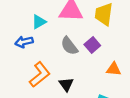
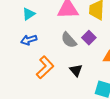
cyan triangle: (39, 22) -> (29, 14), moved
black triangle: (66, 84) -> (76, 70), moved

